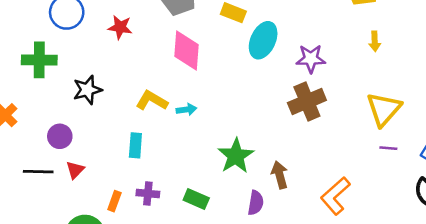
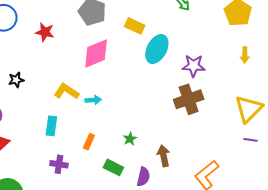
pink diamond: (186, 51) -> (96, 54), turned 60
black star: (87, 90) -> (16, 80), size x0.7
green star: (236, 156) -> (130, 139), size x0.5
green rectangle: (196, 199) -> (113, 167), moved
orange rectangle: (114, 201) -> (89, 142), moved

